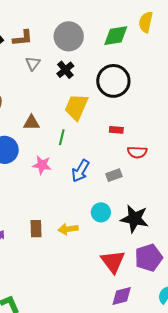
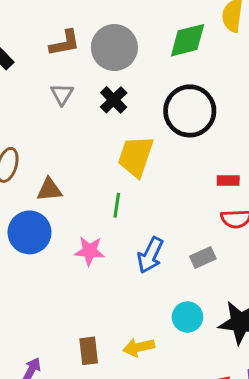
brown L-shape: (23, 38) -> (65, 43), moved
brown triangle: (31, 123) -> (49, 190), moved
red rectangle: (116, 130) -> (228, 181), moved

